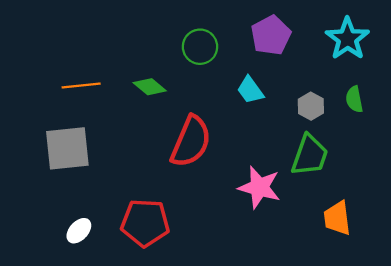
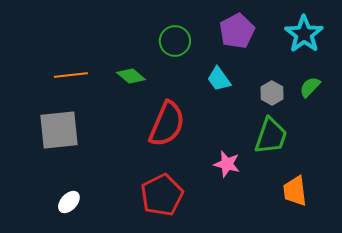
green semicircle: (354, 99) -> (310, 87), turned 55
pink star: (259, 187) -> (227, 164), size x0.7
red pentagon: (145, 223) -> (162, 195), moved, turned -30

